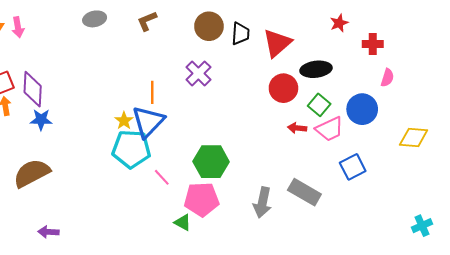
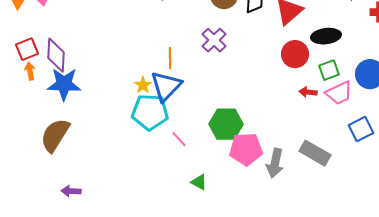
green square: (319, 105) -> (329, 70), turned 30
blue star: (41, 120) -> (64, 84), size x1.6
brown semicircle: (32, 173) -> (55, 135), turned -30
pink pentagon: (202, 199) -> (246, 149), moved

